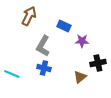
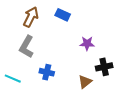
blue rectangle: (64, 26) -> (63, 15), moved
gray L-shape: (43, 46) -> (27, 47), moved

